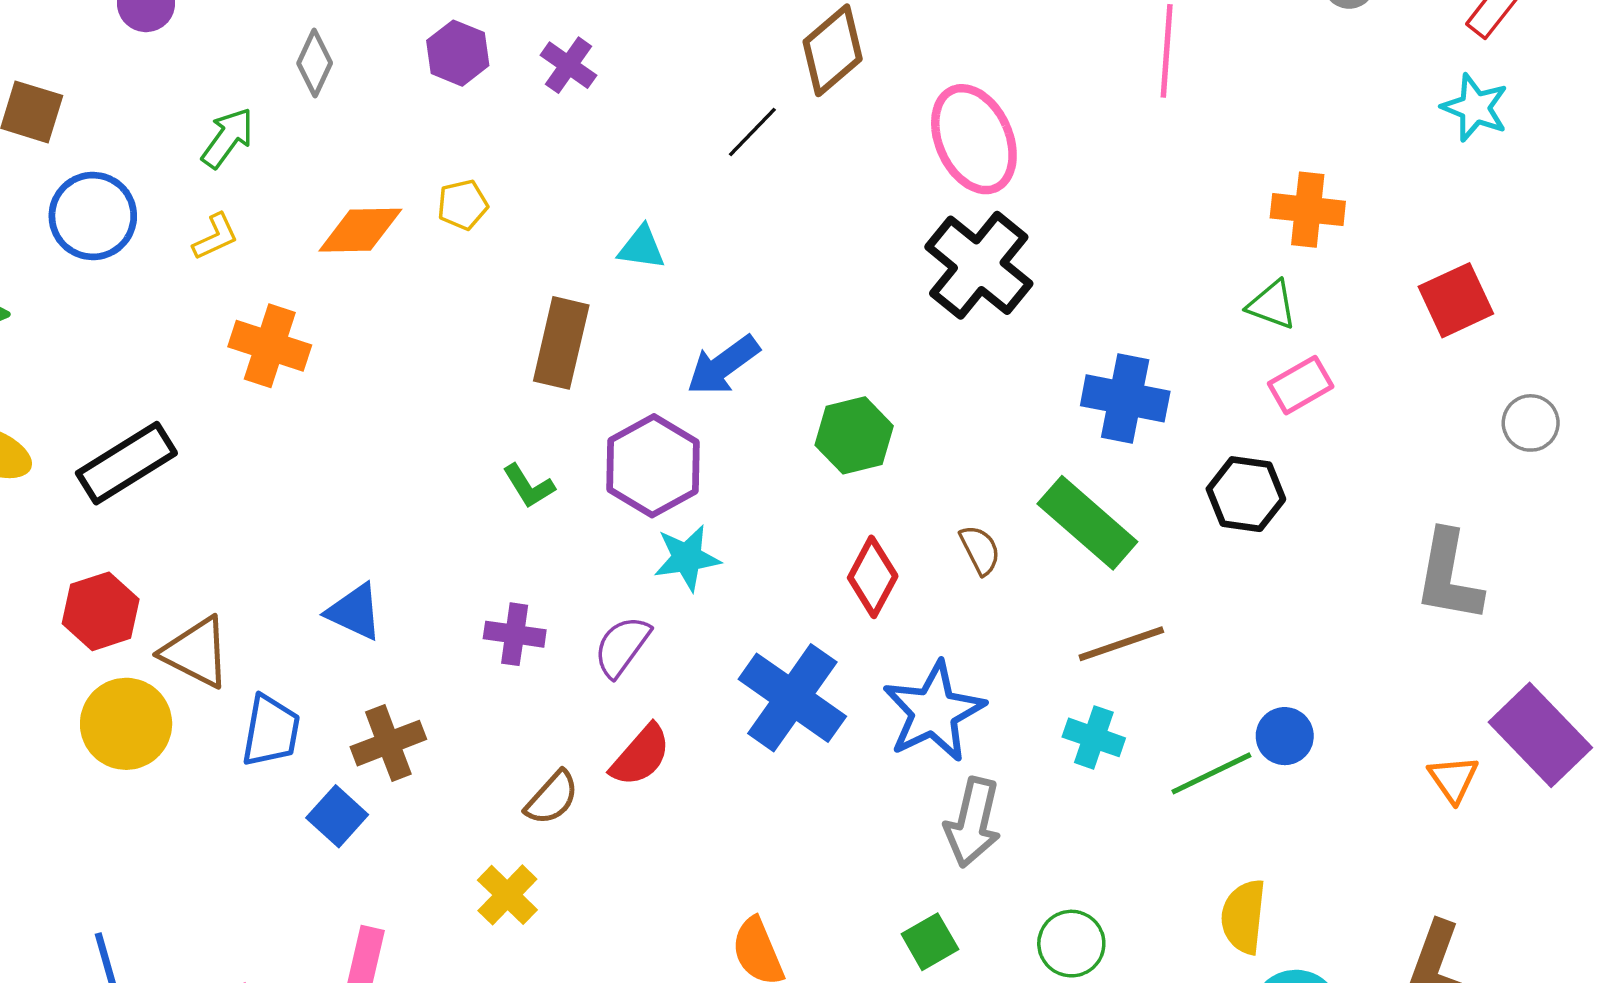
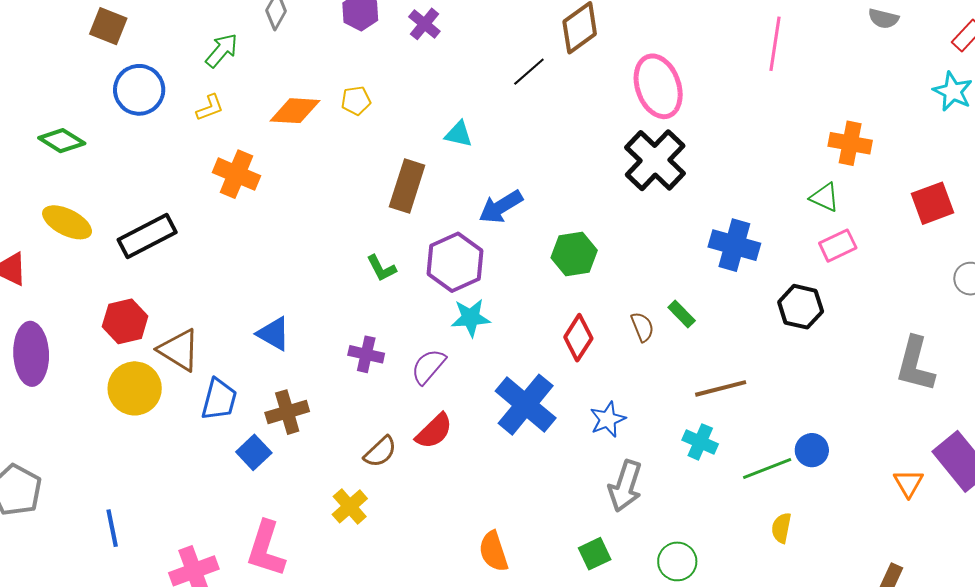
green rectangle: (1087, 523) -> (682, 314), moved, size x0.5
blue star: (934, 712) -> (608, 419), size x0.6
yellow semicircle: (1244, 917) -> (781, 528), moved, size x0.7

